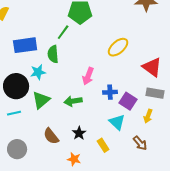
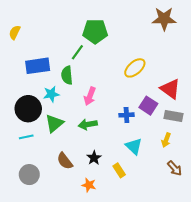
pink arrow: (88, 76) -> (90, 96), moved
purple square: (128, 101) -> (148, 106), moved
brown arrow: (140, 143) -> (175, 168), moved

